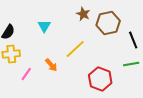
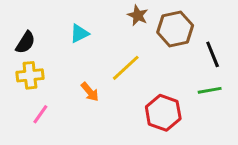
cyan triangle: (44, 26) -> (79, 33), turned 32
pink line: (26, 74) -> (40, 114), moved

